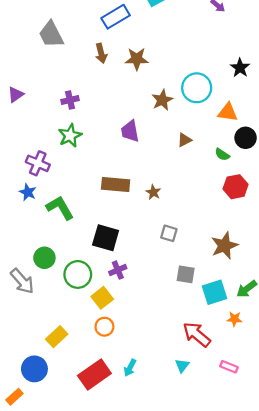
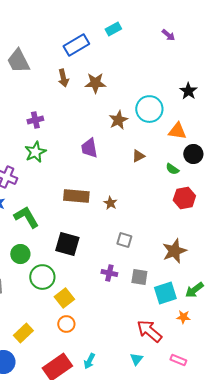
green circle: (44, 258) -> (20, 254), moved
purple cross: (118, 270) -> (109, 273), moved, turned 35

